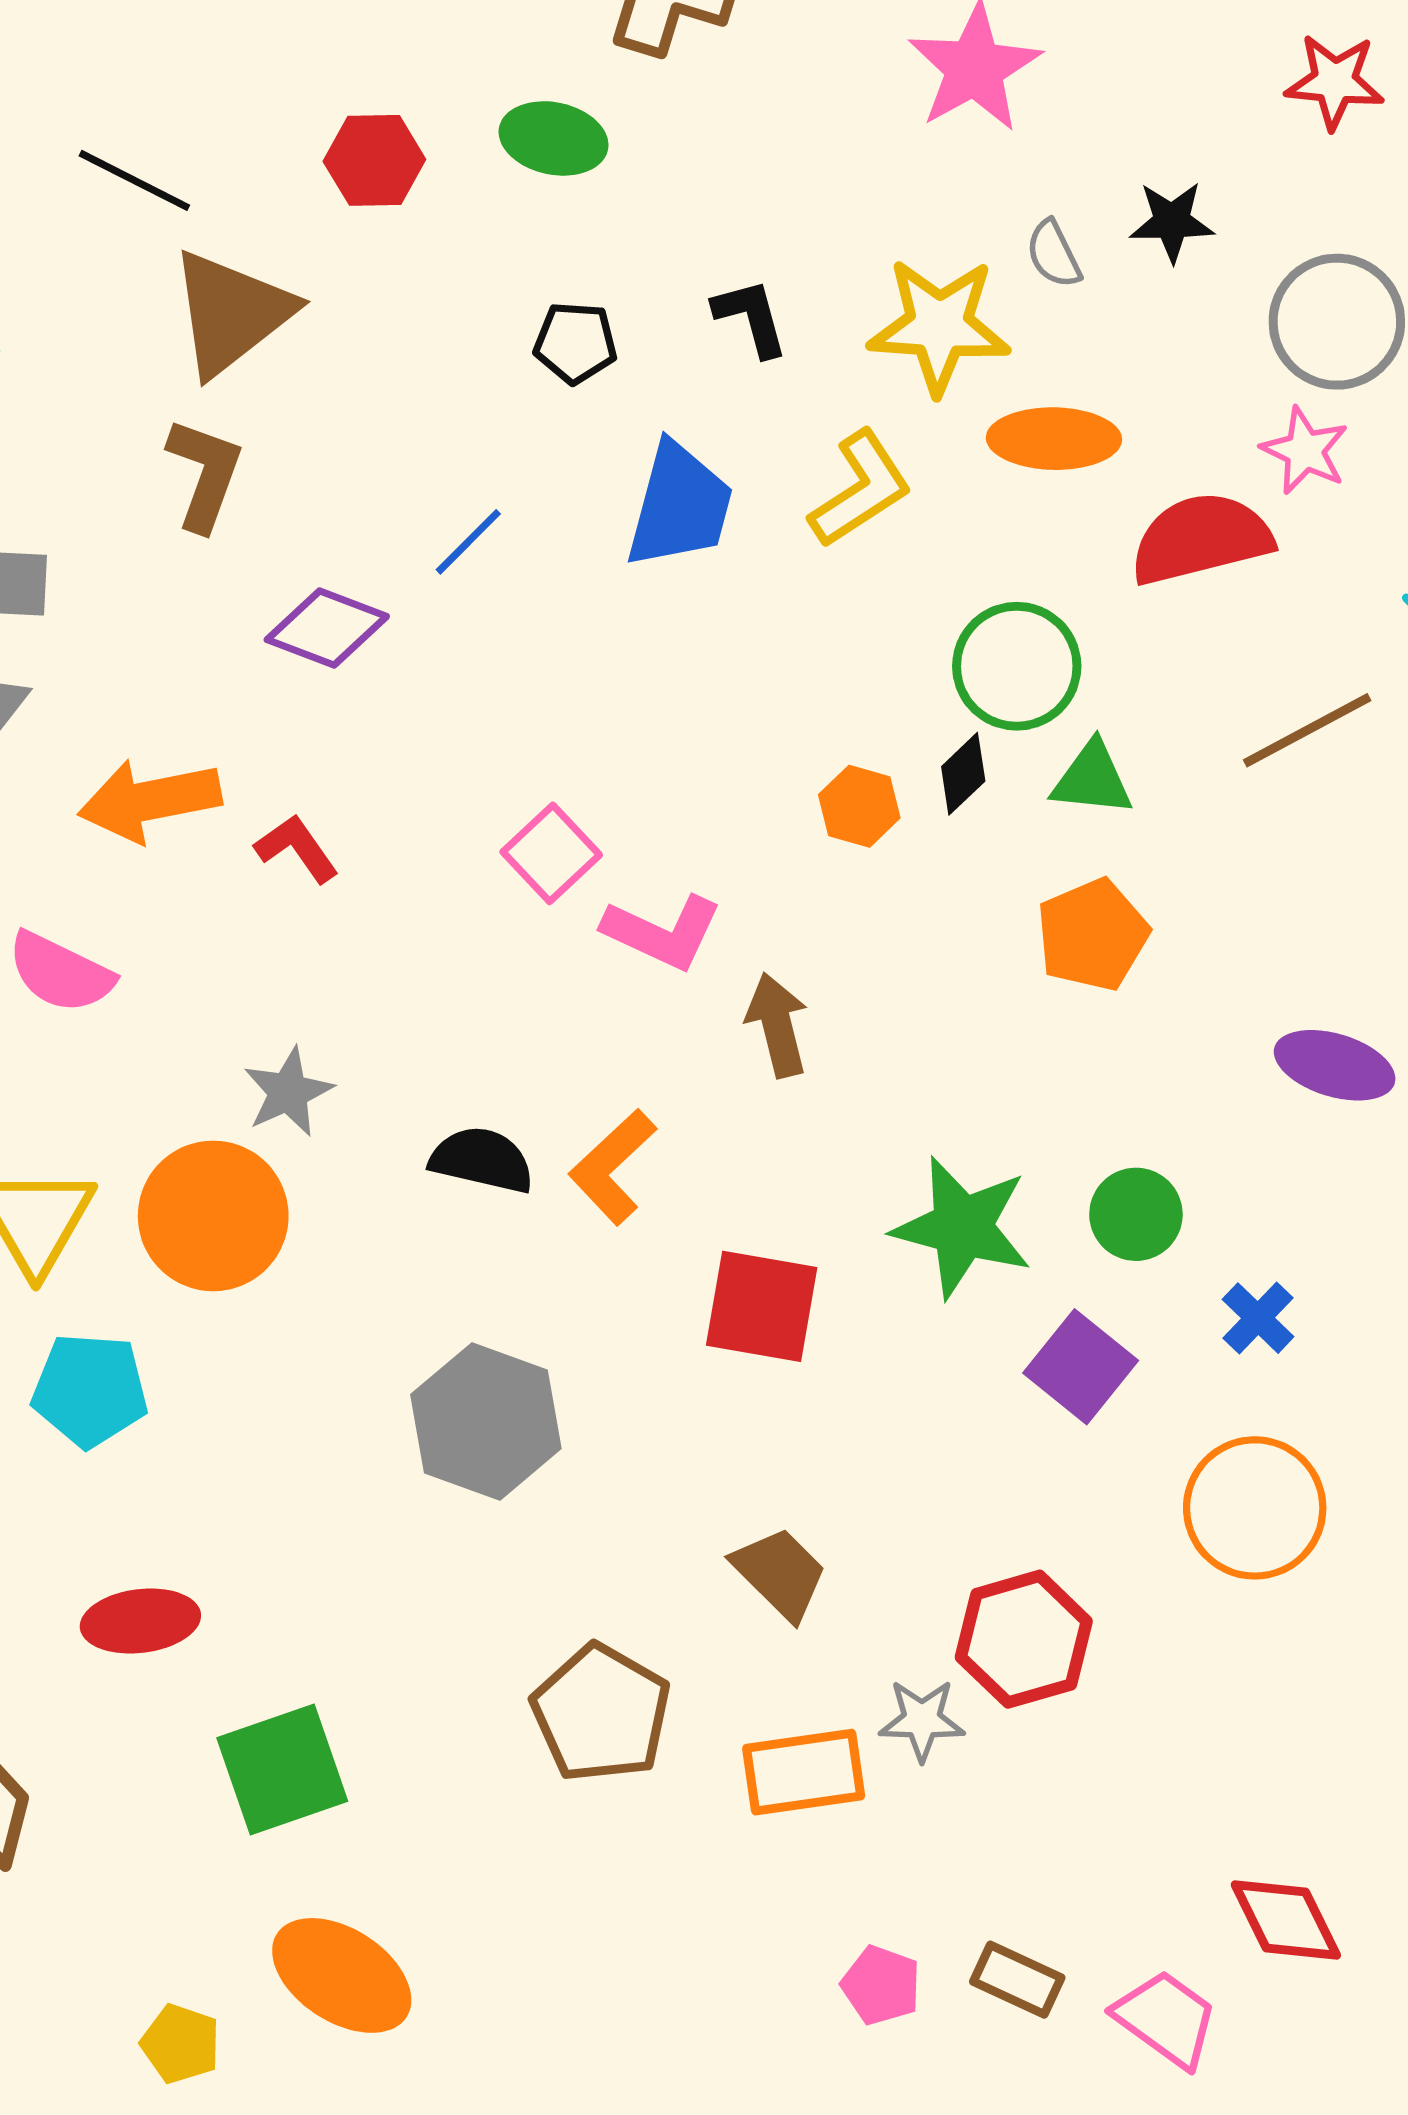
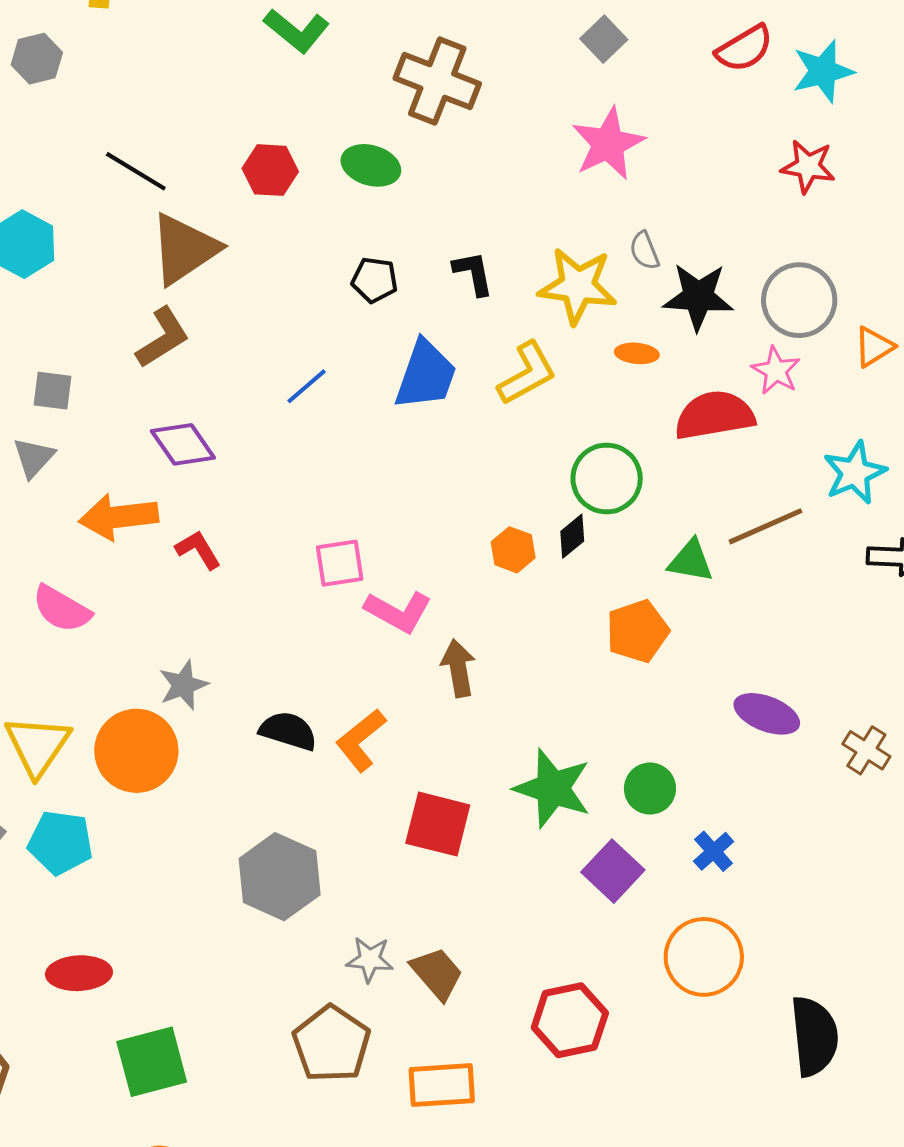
black star: (1172, 222) -> (698, 297), moved, size x1.5
orange ellipse: (1054, 439) -> (637, 353), size x0.6
brown L-shape: (205, 474) -> (163, 338), turned 34
purple diamond: (327, 628) -> (183, 444), moved, turned 30
green triangle: (1092, 779) -> (691, 561), moved
pink square: (551, 853) -> (340, 563), turned 30
gray star: (922, 1720) -> (370, 959), moved

